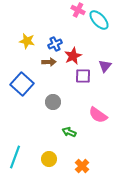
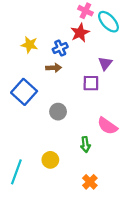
red star: (73, 56) -> (80, 33), moved
purple triangle: (105, 66) -> (105, 63), moved
green arrow: (69, 132) -> (85, 145), moved, turned -120
yellow circle: (49, 159) -> (50, 160), moved

